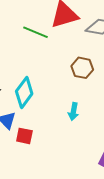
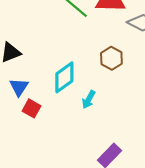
cyan diamond: (24, 92) -> (64, 77), moved

